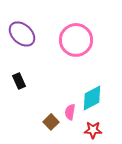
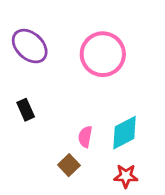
pink semicircle: (70, 112) -> (85, 137), moved

